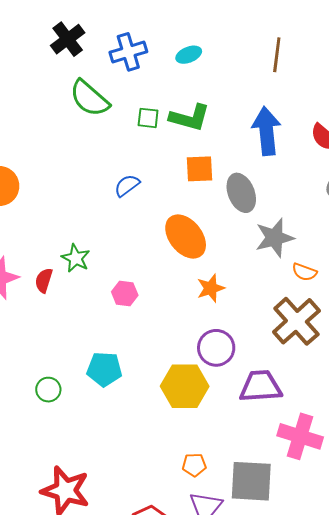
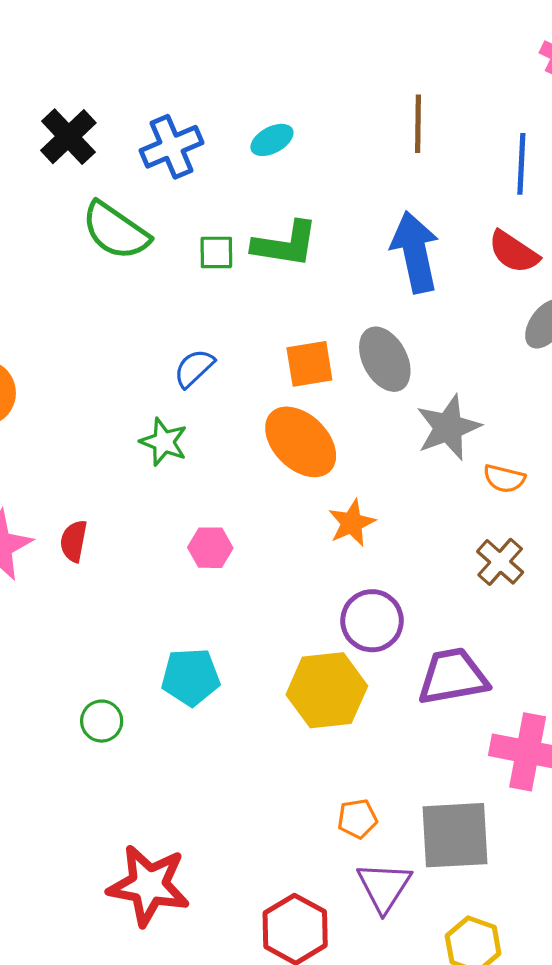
orange square: (200, 169) -> (309, 364), moved
green star: (76, 258) -> (164, 442), moved
brown cross: (296, 321) -> (500, 562), size x0.6

